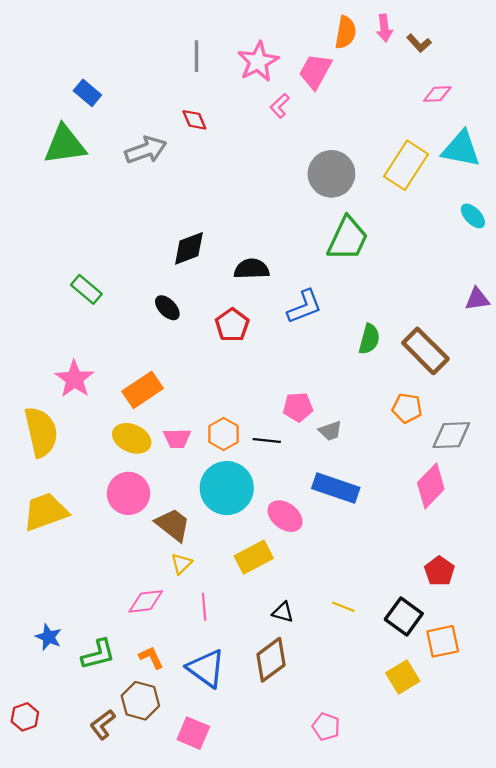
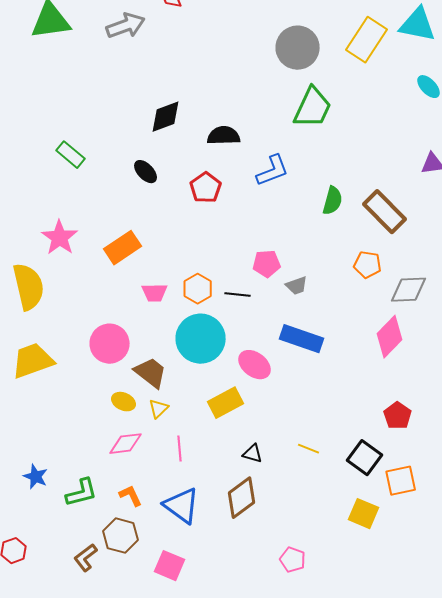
yellow ellipse: (132, 438) -> (124, 402), moved, size x0.7
yellow square: (403, 677) -> (364, 514), turned -36

